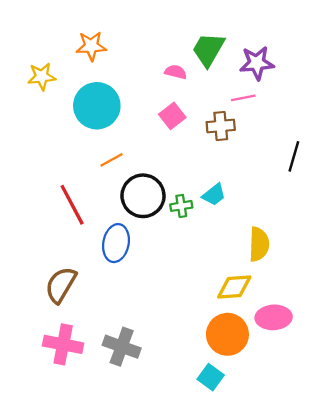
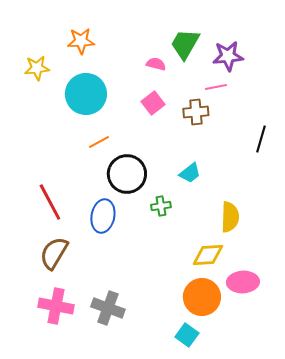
red line: (72, 205) -> (50, 202), moved
green cross: (181, 206) -> (161, 206), moved

